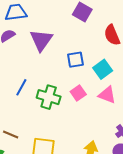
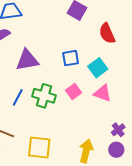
purple triangle: (41, 40) -> (27, 60), moved, turned 45
blue line: (21, 87) -> (18, 97), moved

